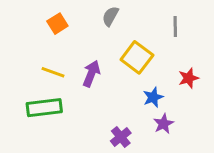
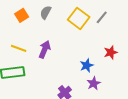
gray semicircle: (110, 16) -> (46, 12), moved
gray line: (175, 27) -> (102, 17), turned 40
yellow square: (137, 57) -> (79, 18), moved

